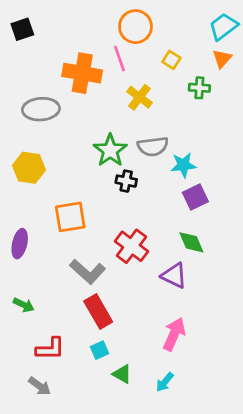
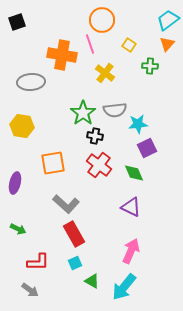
green diamond: (191, 242) -> (134, 173), moved
red cross: (131, 246) -> (99, 165), moved
cyan arrow: (165, 382) -> (124, 287), size x1.8

